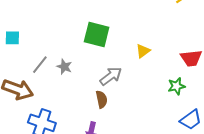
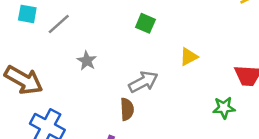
green square: (97, 34) -> (145, 23), moved, size x0.6
gray line: (40, 65) -> (59, 24), moved

